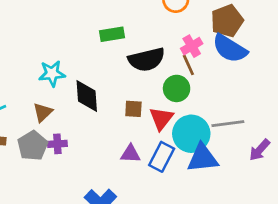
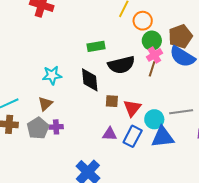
brown line: (188, 65) -> (152, 69), turned 42
green circle: (177, 88) -> (152, 41), moved
black diamond: (87, 96) -> (90, 80), moved
cyan circle: (191, 134) -> (154, 119), size x0.7

